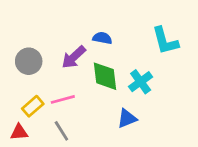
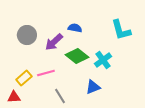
gray circle: (29, 61) -> (27, 35), moved
green diamond: (105, 76) -> (77, 56), turned -45
gray line: (61, 131) -> (60, 96), moved

